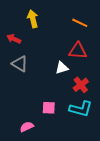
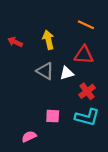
yellow arrow: (33, 19) -> (48, 40), moved
gray triangle: (20, 64) -> (45, 71), moved

